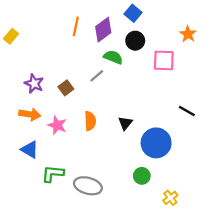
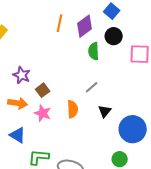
green semicircle: (113, 57) -> (94, 51), turned -114
gray line: (97, 76) -> (92, 87), moved
brown square: (66, 88) -> (43, 90), moved

